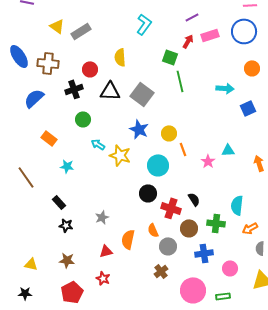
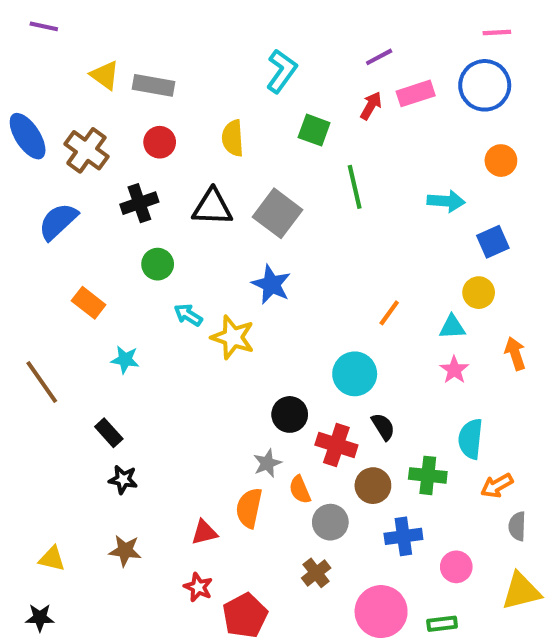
gray rectangle: (81, 31) -> (154, 85), turned 42
green square: (170, 57) -> (314, 130), moved
brown cross: (48, 63) -> (86, 150), turned 30
red circle: (90, 69) -> (160, 142), moved
yellow circle: (169, 133) -> (479, 293), moved
orange line: (183, 149) -> (389, 313), moved, turned 56
pink star: (208, 161) -> (454, 370), moved
cyan circle: (158, 165) -> (355, 374), moved
gray star: (102, 217) -> (267, 463), moved
red pentagon: (72, 292) -> (245, 616), moved

